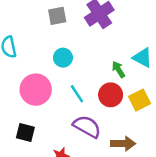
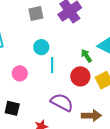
pink circle: (36, 90) -> (20, 73), size x0.6
cyan line: (77, 94) -> (52, 65), moved, turned 35

